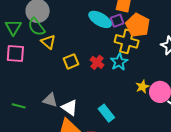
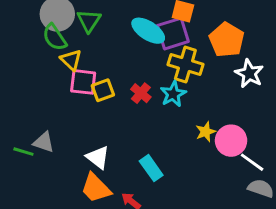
purple square: (117, 21) -> (173, 34), size x1.6
orange pentagon: (138, 25) -> (227, 40), moved
green triangle: (13, 27) -> (89, 21), moved
pink square: (15, 53) -> (83, 82), moved
gray triangle: (50, 100) -> (44, 142), moved

